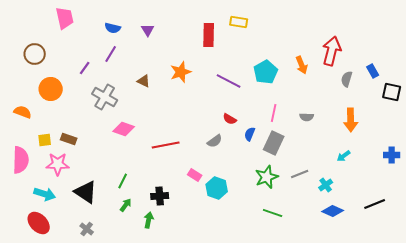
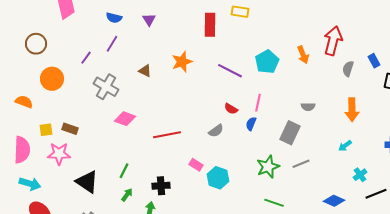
pink line: (274, 113) -> (258, 103), moved
gray rectangle: (274, 143) -> (290, 133), moved
cyan cross: (326, 185) -> (360, 175), moved
cyan arrow: (45, 194) -> (30, 184), moved

